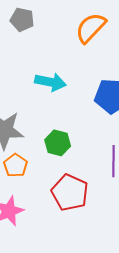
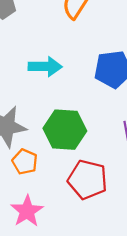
green hexagon: (58, 143) -> (65, 130), size x1.5

